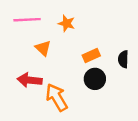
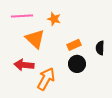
orange triangle: (43, 48) -> (35, 39), size x1.5
orange arrow: (57, 97) -> (46, 79), turned 60

